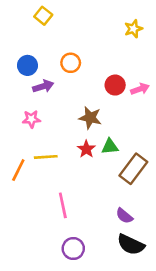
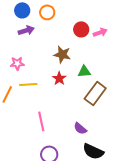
blue circle: (27, 65) -> (22, 10), moved
pink star: (31, 119) -> (17, 63), moved
green triangle: (110, 147) -> (84, 71), moved
purple semicircle: (124, 216) -> (80, 128), moved

